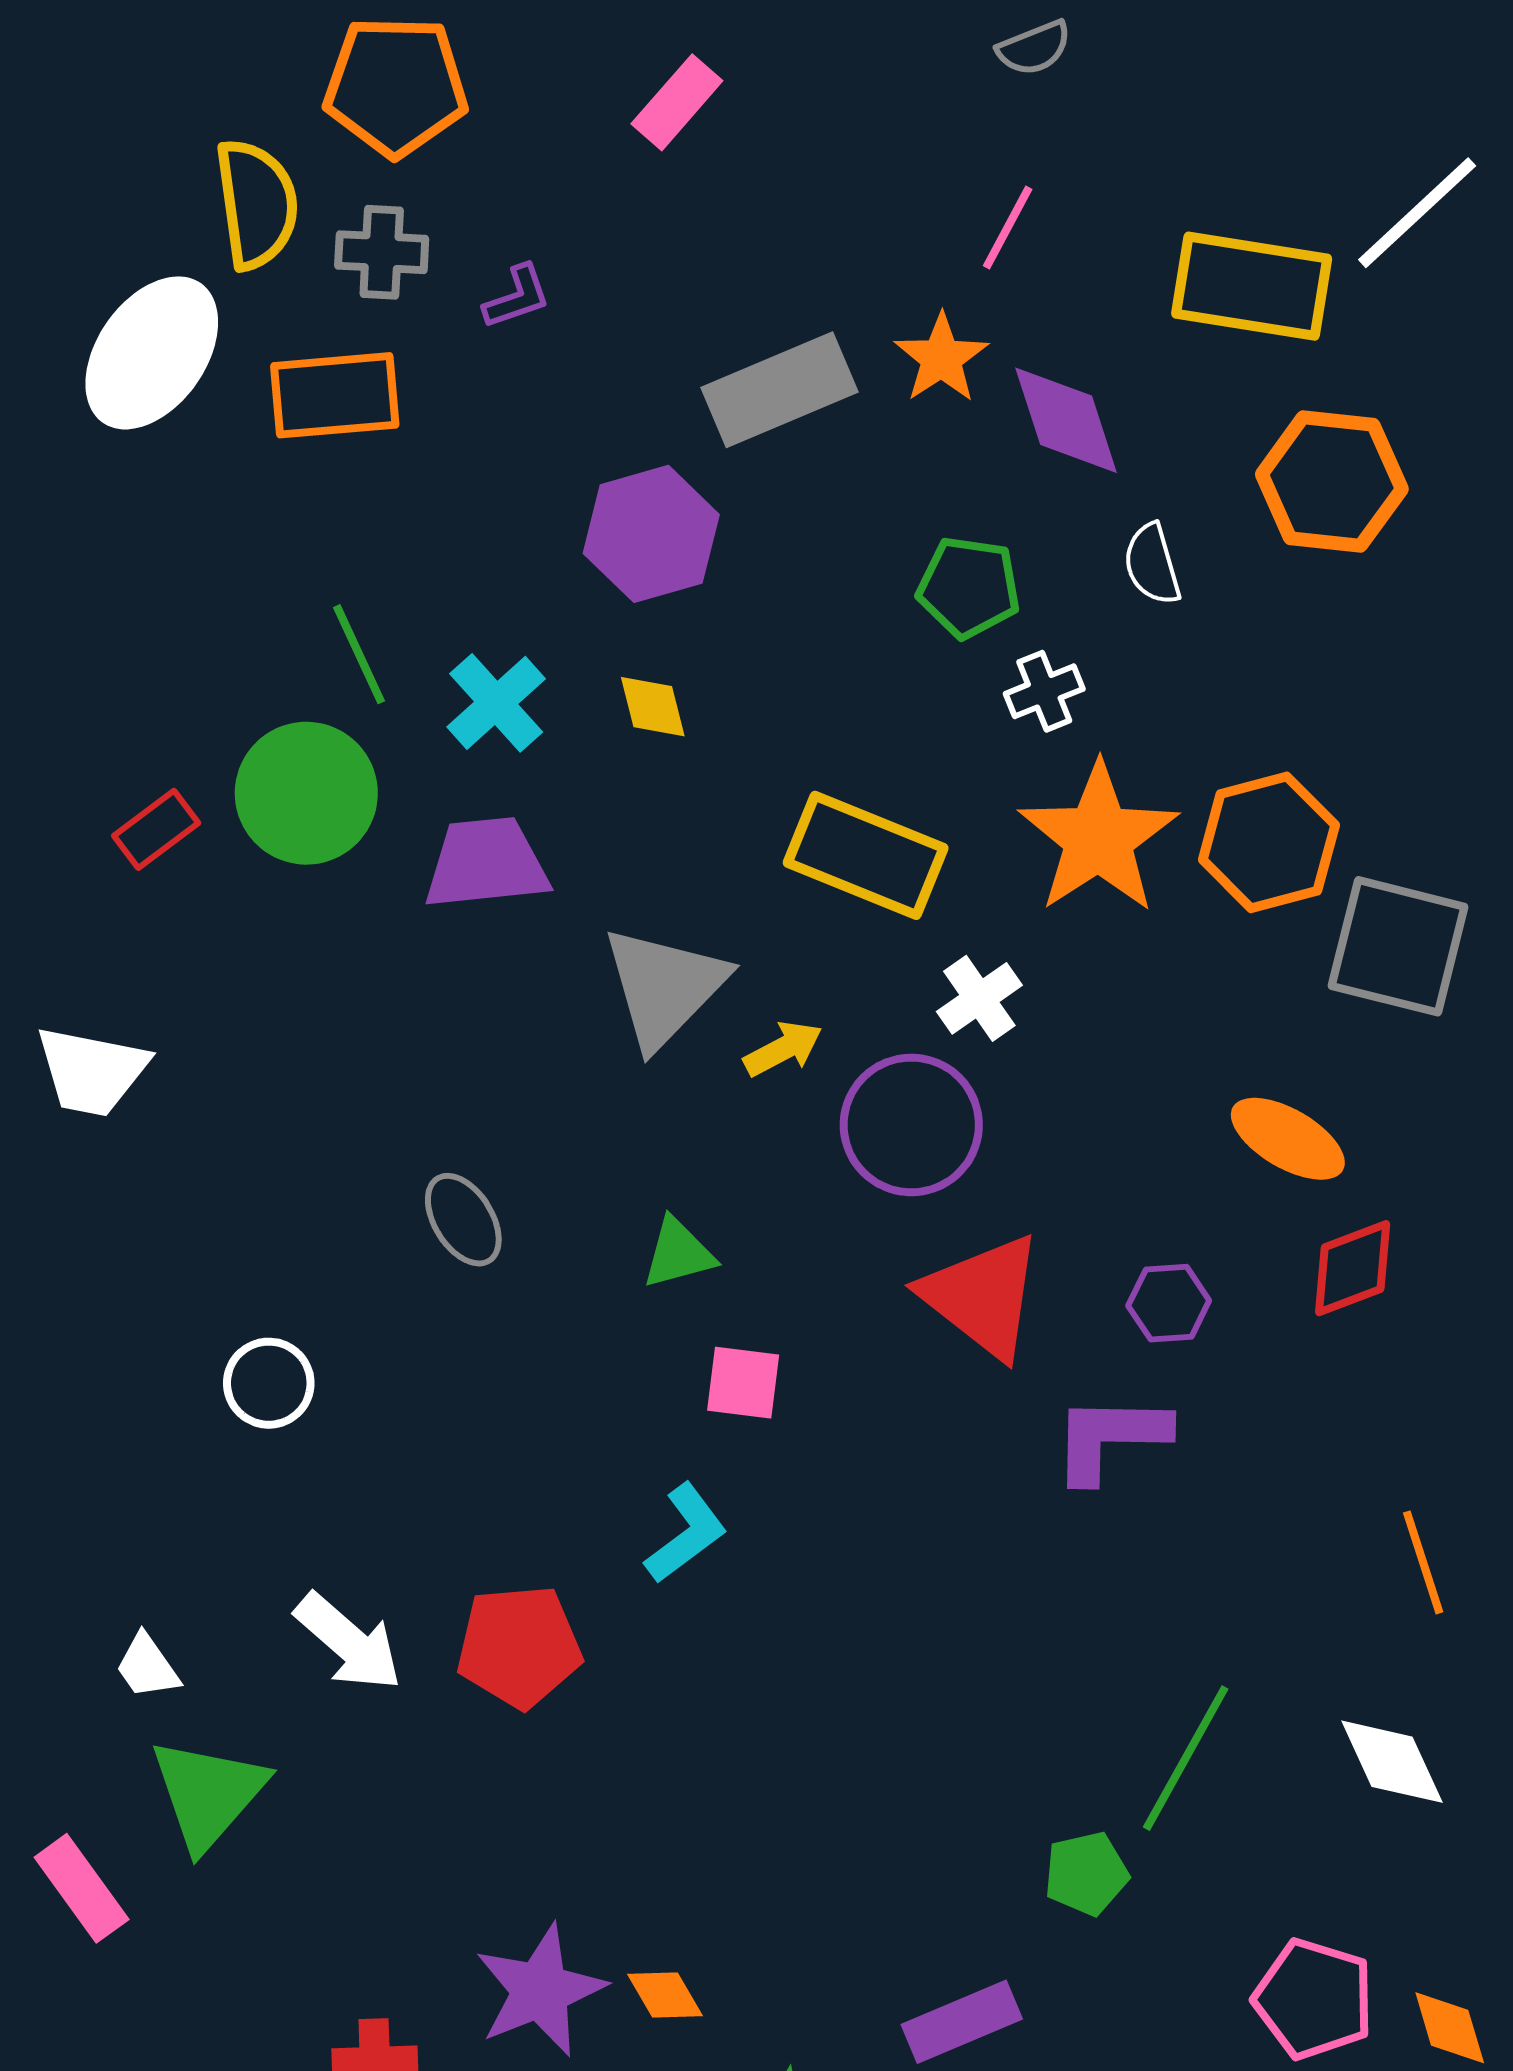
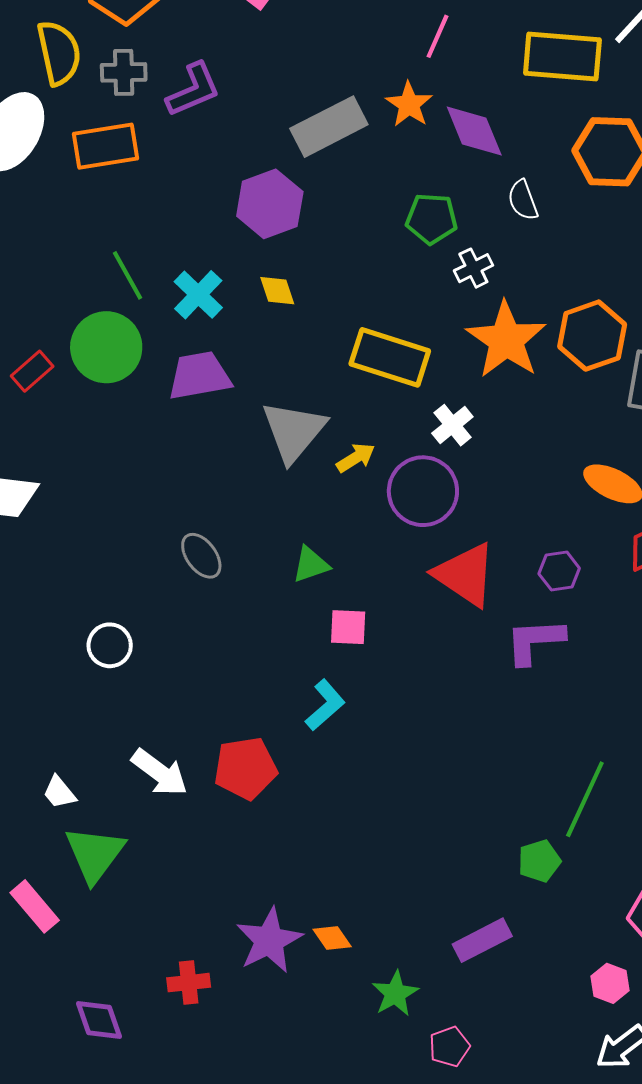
purple L-shape: (517, 297) -> (193, 90), size x1.6

